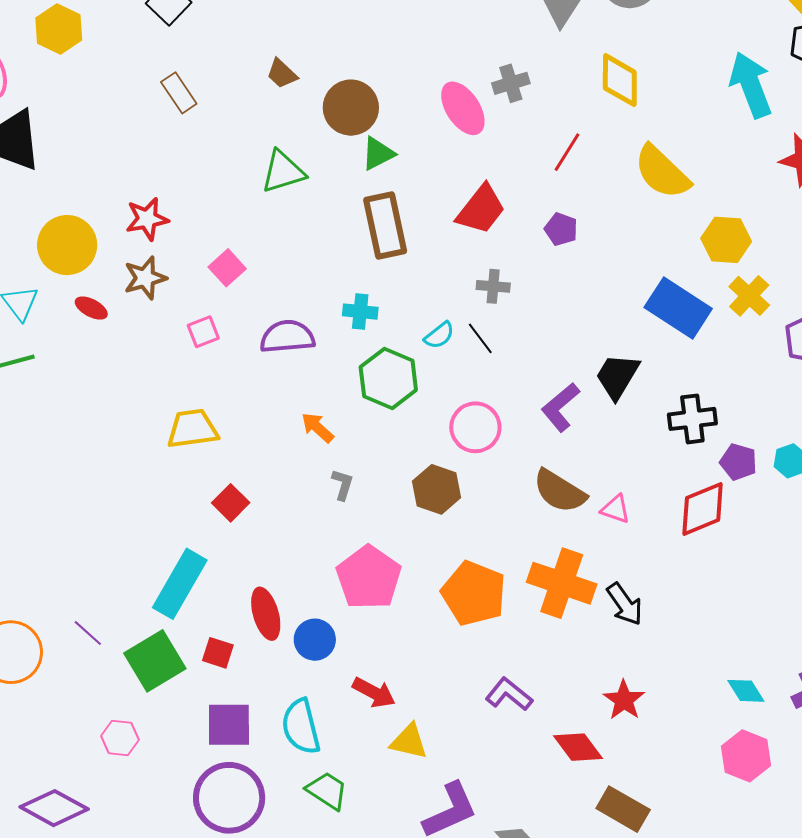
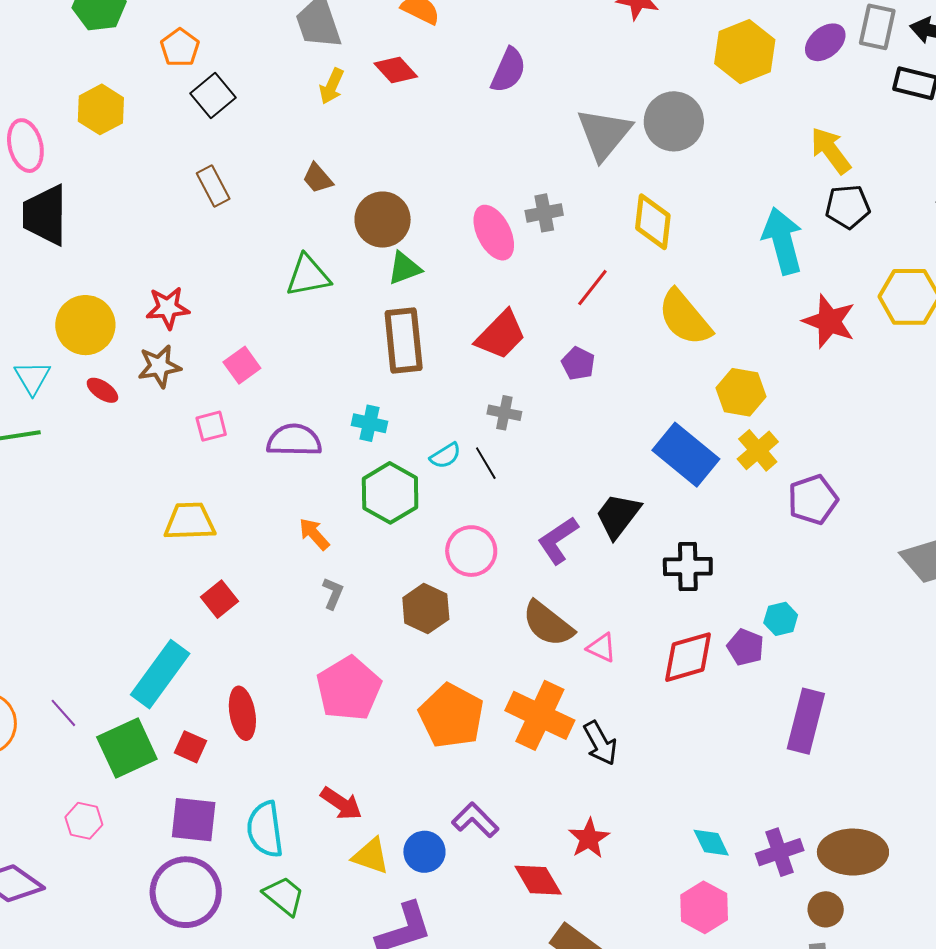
purple pentagon: (738, 462) -> (745, 647), moved
blue circle: (315, 640) -> (424, 852), moved

